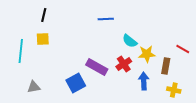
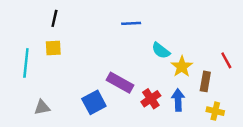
red line: (183, 49) -> (226, 60), turned 32
yellow star: (147, 54) -> (182, 67), turned -30
red cross: (124, 64) -> (151, 99), moved

